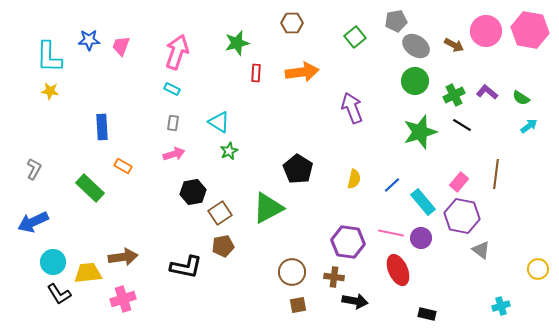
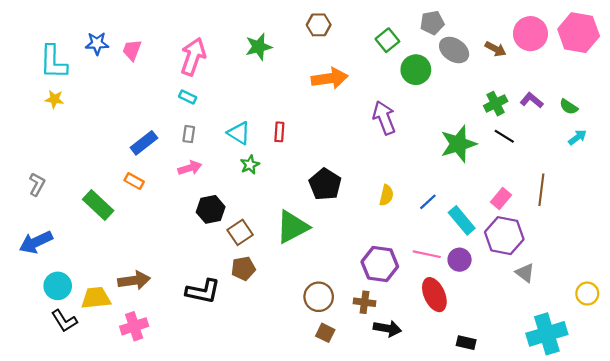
red rectangle: (256, 73) -> (279, 132), moved
green circle: (415, 81) -> (416, 70), moved
blue rectangle: (102, 127) -> (144, 143), moved, turned 55
brown square: (298, 305) -> (325, 333), turned 36
cyan cross: (501, 306) -> (547, 334), size x2.0

